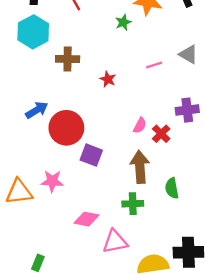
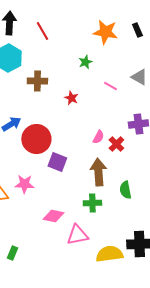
green star: (123, 22) -> (85, 62), moved
pink line: (154, 65) -> (110, 86), turned 48

